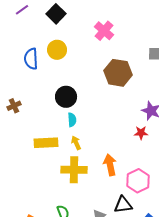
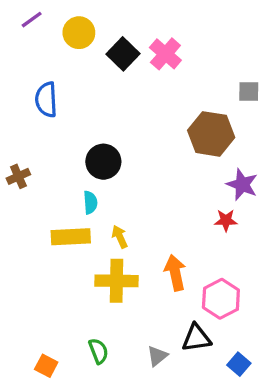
black square: (56, 14) -> (123, 54), moved
yellow circle: (57, 50) -> (79, 33), moved
brown hexagon: (118, 73) -> (211, 134), moved
cyan semicircle: (72, 120) -> (90, 202), moved

